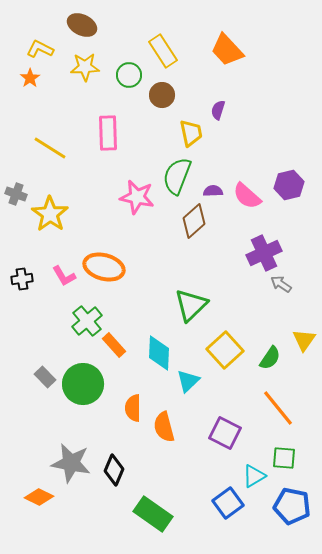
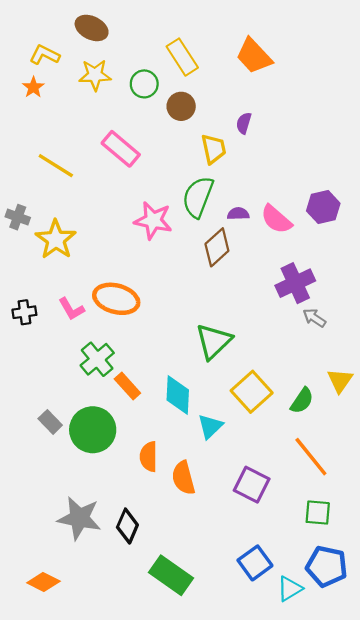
pink rectangle: (108, 133) -> (121, 149), turned -48
cyan triangle: (254, 476) -> (290, 589), moved
orange diamond: (39, 497) -> (43, 582), moved

